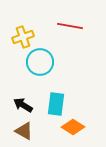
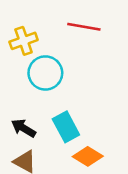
cyan rectangle: (56, 104) -> (66, 127), turned -35

